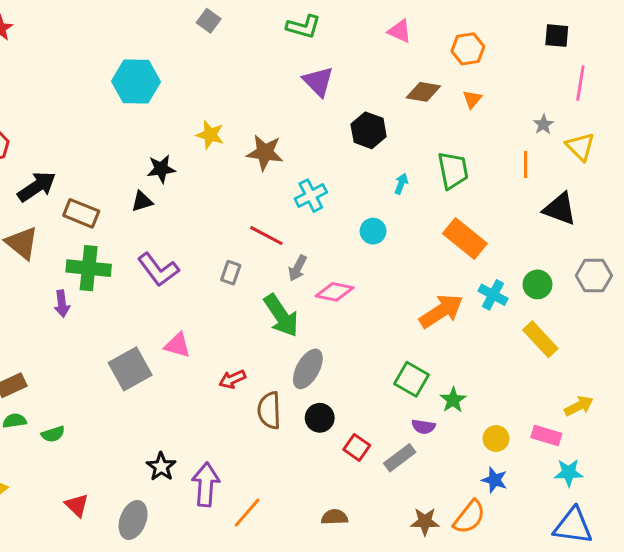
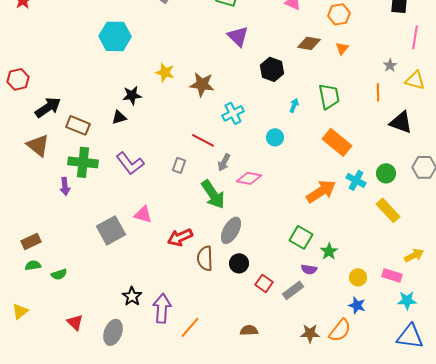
yellow triangle: (580, 147) -> (415, 80), turned -30
red arrow: (232, 379) -> (180, 237), size x1.4

